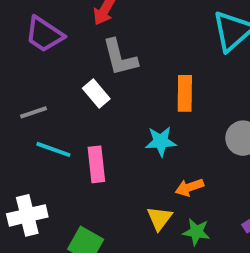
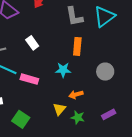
gray L-shape: (120, 57) -> (74, 16), moved
pink rectangle: (96, 164) -> (29, 79), turned -72

